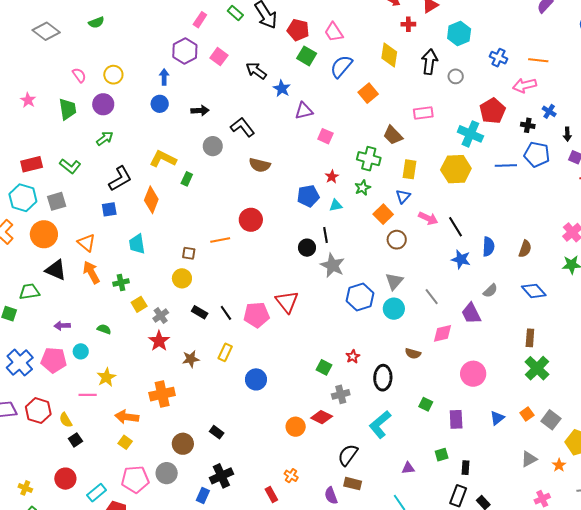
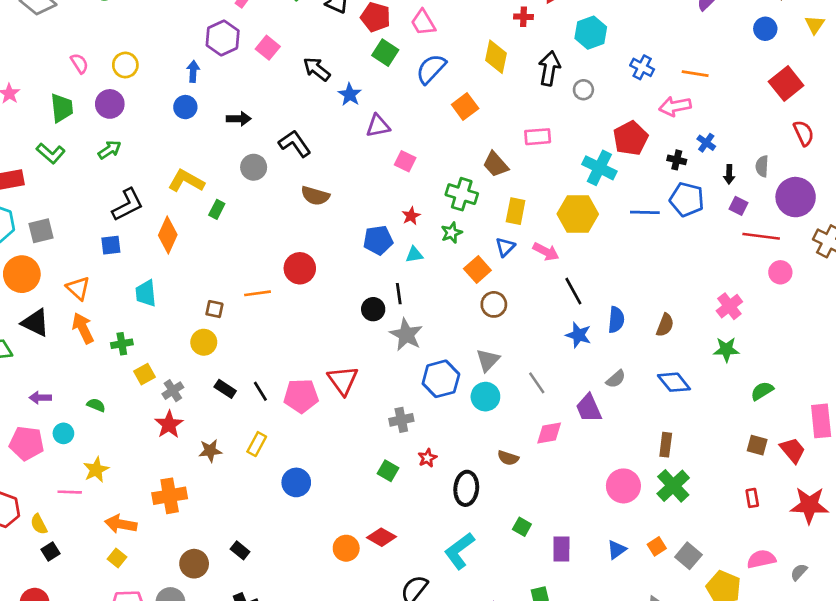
green L-shape: (70, 166) -> (51, 153), moved
pink arrow: (428, 218) -> (546, 252), moved
pink circle: (473, 374) -> (623, 486), moved
gray cross: (341, 394) -> (401, 420), moved

